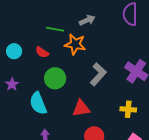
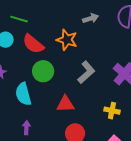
gray arrow: (87, 20) -> (91, 18), moved
green line: (55, 29) -> (19, 19), moved
red semicircle: (42, 52) -> (33, 44), size x1.6

